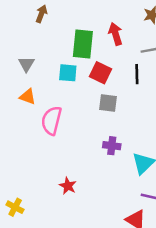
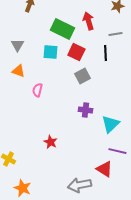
green rectangle: (83, 44) -> (62, 29), turned -70
gray square: (108, 103) -> (82, 76), turned -35
pink semicircle: (51, 121) -> (37, 90), size x0.6

